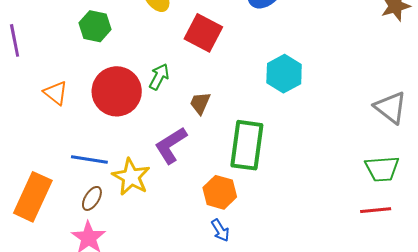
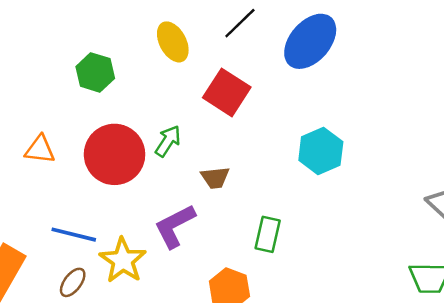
orange triangle: (56, 93) -> (40, 150), turned -36
brown trapezoid: (200, 103) -> (215, 178), turned -125
green rectangle: (247, 145) -> (268, 234), size x0.6

